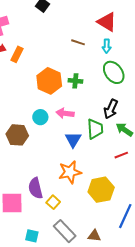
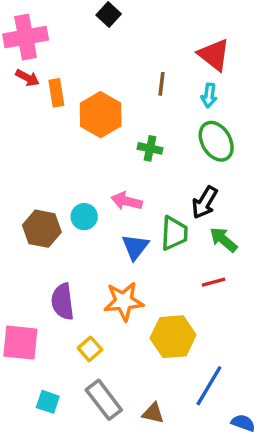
brown line: (78, 42) -> (162, 84), turned 72
orange rectangle: (17, 54) -> (56, 93), turned -42
orange hexagon: (49, 81) -> (101, 115), moved
cyan circle: (40, 117) -> (84, 217), moved
purple semicircle: (35, 188) -> (63, 302), moved

